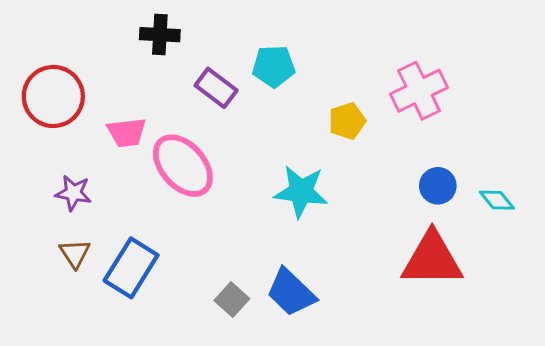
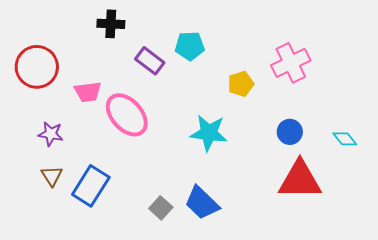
blue circle: (438, 186) -> (290, 132), moved

